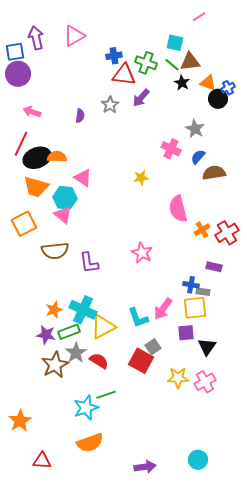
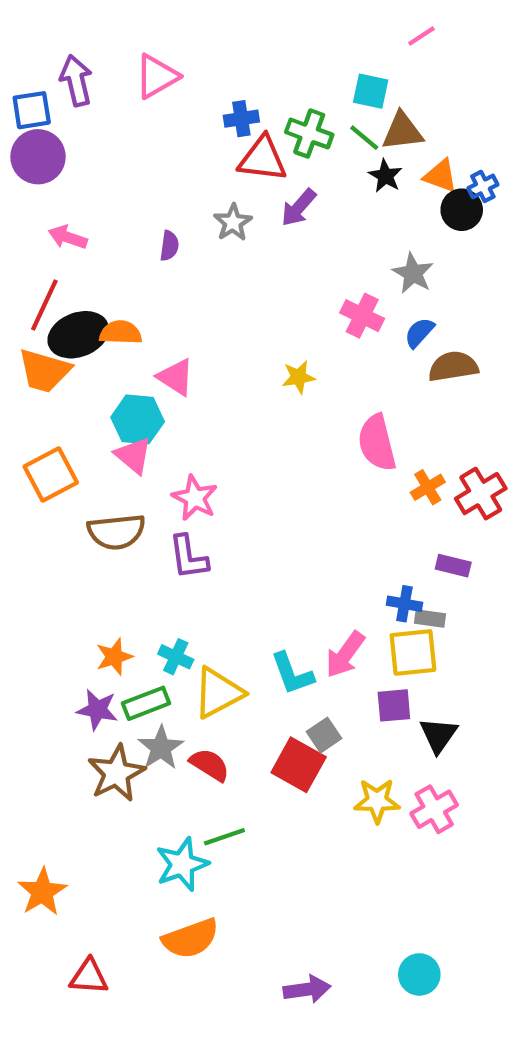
orange trapezoid: (36, 187) -> (44, 371), moved
pink star: (142, 253) -> (195, 498), moved
cyan cross: (83, 310) -> (176, 657), size x0.6

